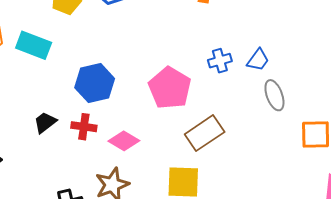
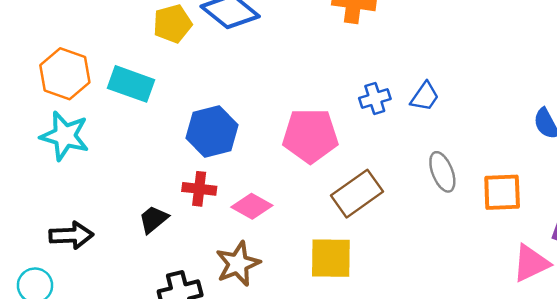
pink pentagon: (170, 88) -> (310, 136), turned -30
gray ellipse: (274, 95) -> (442, 172), moved
black trapezoid: (45, 122) -> (153, 219), moved

